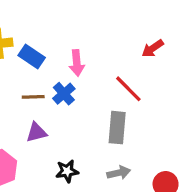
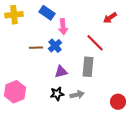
blue rectangle: (32, 57) -> (47, 13), moved
purple triangle: (36, 132) -> (61, 72), moved
gray arrow: (119, 173) -> (77, 95), moved

